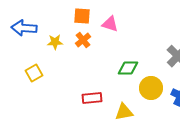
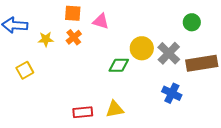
yellow circle: (151, 88) -> (142, 48), moved
red rectangle: (92, 98) -> (83, 112), moved

